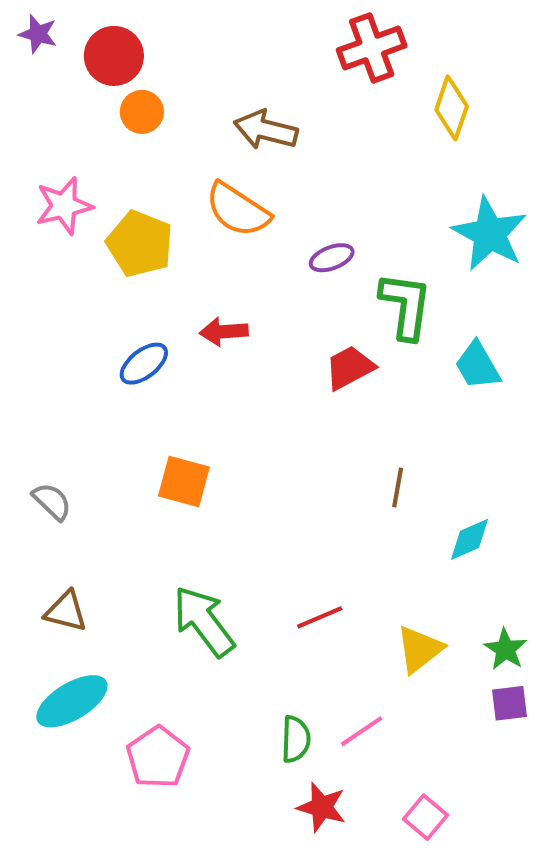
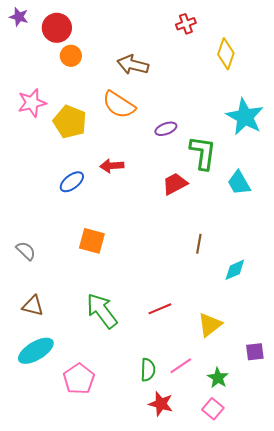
red cross: (372, 48) -> (186, 24), size x0.6
green star: (505, 649) -> (218, 378), moved

